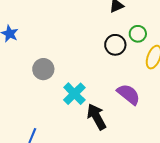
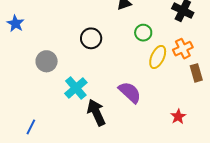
black circle: (115, 45) -> (91, 38), moved

